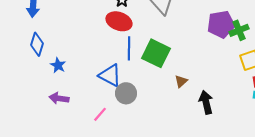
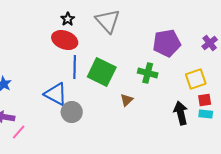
green cross: (239, 30) -> (148, 73), moved, turned 36
black arrow: (206, 102) -> (181, 113), moved
pink line: (100, 114) -> (19, 132), moved

